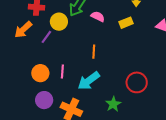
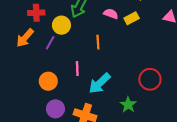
pink semicircle: (98, 17) -> (111, 14), moved
orange line: (94, 52) -> (98, 42), moved
pink line: (62, 72) -> (77, 69), moved

